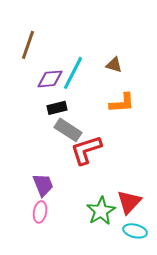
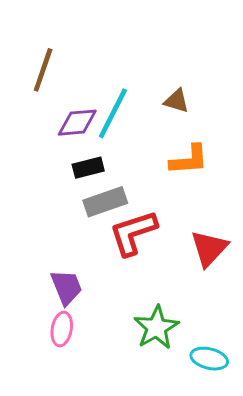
gray rectangle: (68, 130) -> (105, 202), turned -52
red triangle: (129, 202) -> (209, 248), moved

